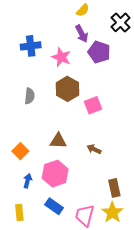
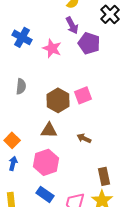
blue cross: (31, 46) -> (22, 37), turned 36
brown hexagon: (67, 89) -> (58, 100), moved
blue arrow: (28, 181) -> (13, 163), moved

